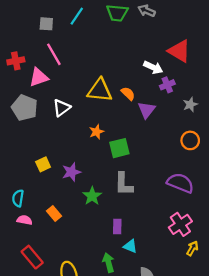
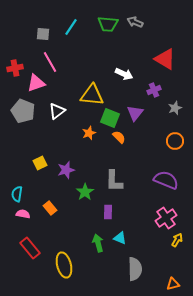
white arrow: (153, 67) -> (124, 74), moved
orange semicircle: (128, 94) -> (119, 137), moved
green square: (119, 148) -> (110, 118), moved, turned 36
purple rectangle: (117, 227) -> (108, 212), moved
green arrow: (108, 263) -> (98, 243), moved

